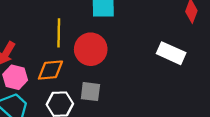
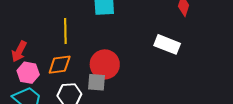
red circle: (91, 49) -> (105, 64), moved

